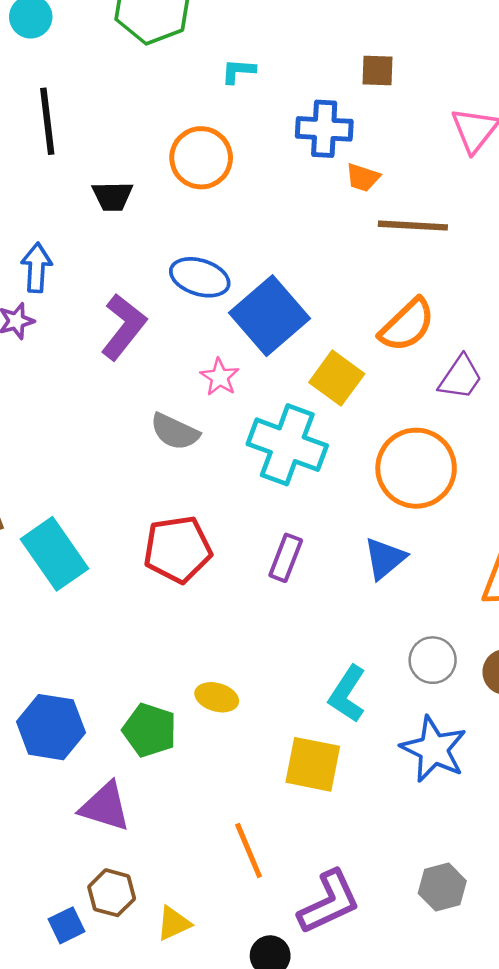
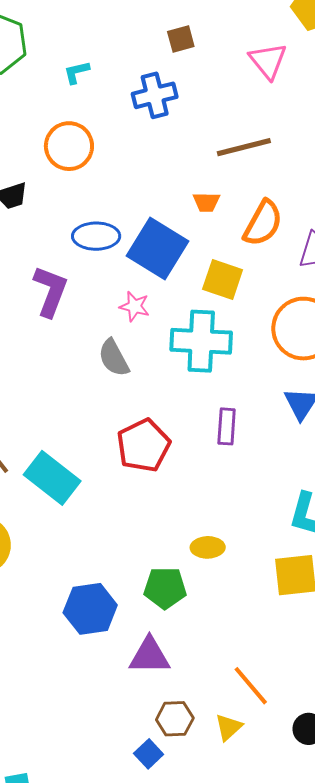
orange trapezoid: (363, 178) -> (206, 202), moved
gray semicircle: (175, 432) -> (114, 358), turned 54
orange line: (249, 850) -> (251, 686), moved

